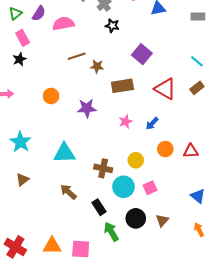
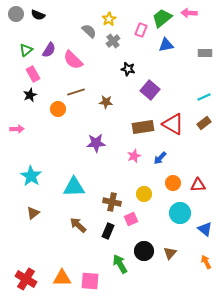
pink semicircle: (63, 24) -> (73, 60), turned -125
black star: (112, 26) -> (128, 69), moved
brown line: (77, 56) -> (76, 92), moved
cyan line: (197, 61) -> (204, 97), turned -64
brown rectangle: (122, 86) -> (143, 127), moved
orange circle: (51, 96) -> (58, 109), moved
cyan circle: (123, 187) -> (180, 213), moved
pink square: (150, 188) -> (131, 219), moved
black rectangle: (99, 207) -> (108, 231), moved, turned 56

